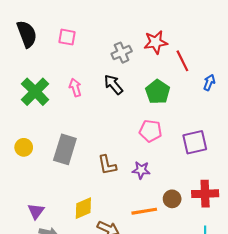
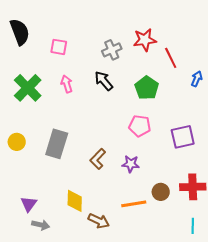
pink square: (67, 37) -> (59, 47), moved
brown L-shape: (107, 165) -> (98, 159), turned 55
yellow diamond: (83, 208) -> (75, 201), turned -65

